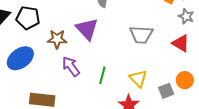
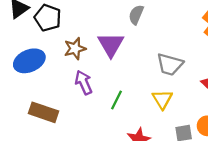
brown star: (57, 39) -> (75, 49), turned -30
yellow triangle: (138, 78) -> (162, 99), moved

